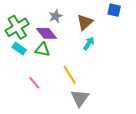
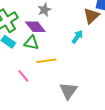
brown triangle: (85, 22) -> (91, 16), moved
yellow line: (70, 75) -> (46, 61), moved, turned -66

